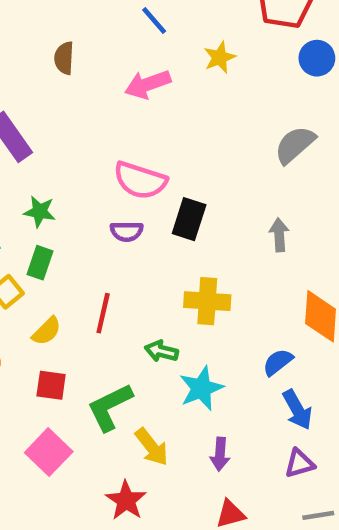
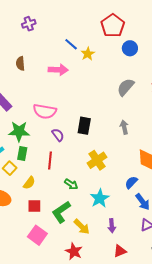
blue line: (154, 20) -> (71, 44), moved
pink arrow: (148, 84) -> (58, 70), turned -150
pink semicircle: (140, 180) -> (45, 111), moved
green star: (40, 212) -> (19, 131), size x1.5
purple semicircle: (127, 231) -> (58, 135), turned -120
yellow cross: (207, 301) -> (97, 160), turned -30
red line: (103, 313) -> (50, 161), moved
green arrow: (161, 351) -> (71, 184), moved, turned -152

